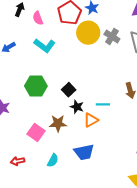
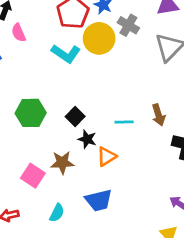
pink semicircle: (38, 18) -> (19, 33), moved
gray cross: (112, 37) -> (128, 25), moved
cyan L-shape: (45, 46) -> (66, 54), moved
cyan line: (103, 104) -> (124, 122), moved

